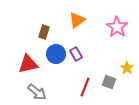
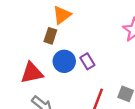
orange triangle: (77, 20) -> (62, 15), moved

